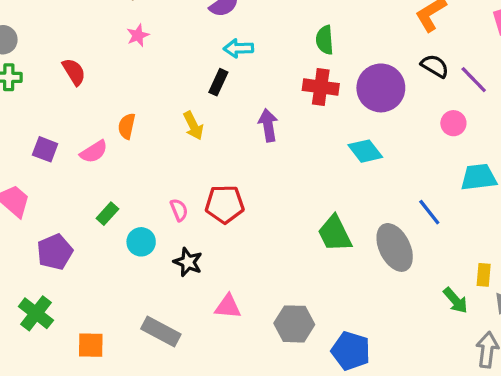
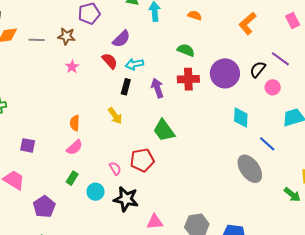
green semicircle: (325, 40) -> (186, 50), turned 126
black semicircle: (435, 66) -> (258, 69), moved, turned -72
red semicircle: (74, 72) -> (110, 61), moved
purple arrow: (268, 125) -> (157, 88), moved
cyan diamond: (365, 151) -> (241, 118), moved, turned 50
pink semicircle: (94, 152) -> (74, 147), moved
green trapezoid: (335, 234) -> (164, 130), moved
black star: (188, 262) -> (126, 199), size x1.4

